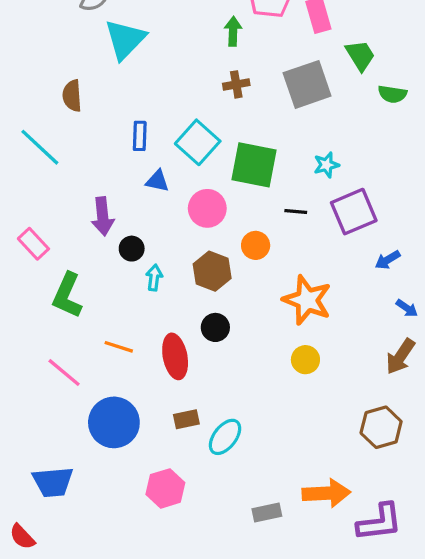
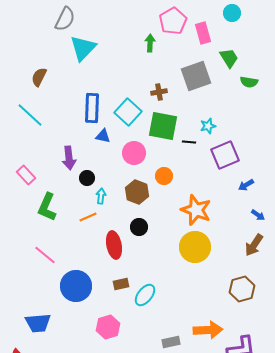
brown cross: (236, 84) -> (159, 92), moved
brown semicircle: (72, 96) -> (39, 77), moved, turned 30
blue rectangle: (140, 136) -> (92, 108), size x1.6
black line: (296, 212) -> (189, 142), moved
orange line: (119, 347) -> (88, 217), moved, turned -42
yellow circle: (305, 360) -> (195, 247), size x1.8

